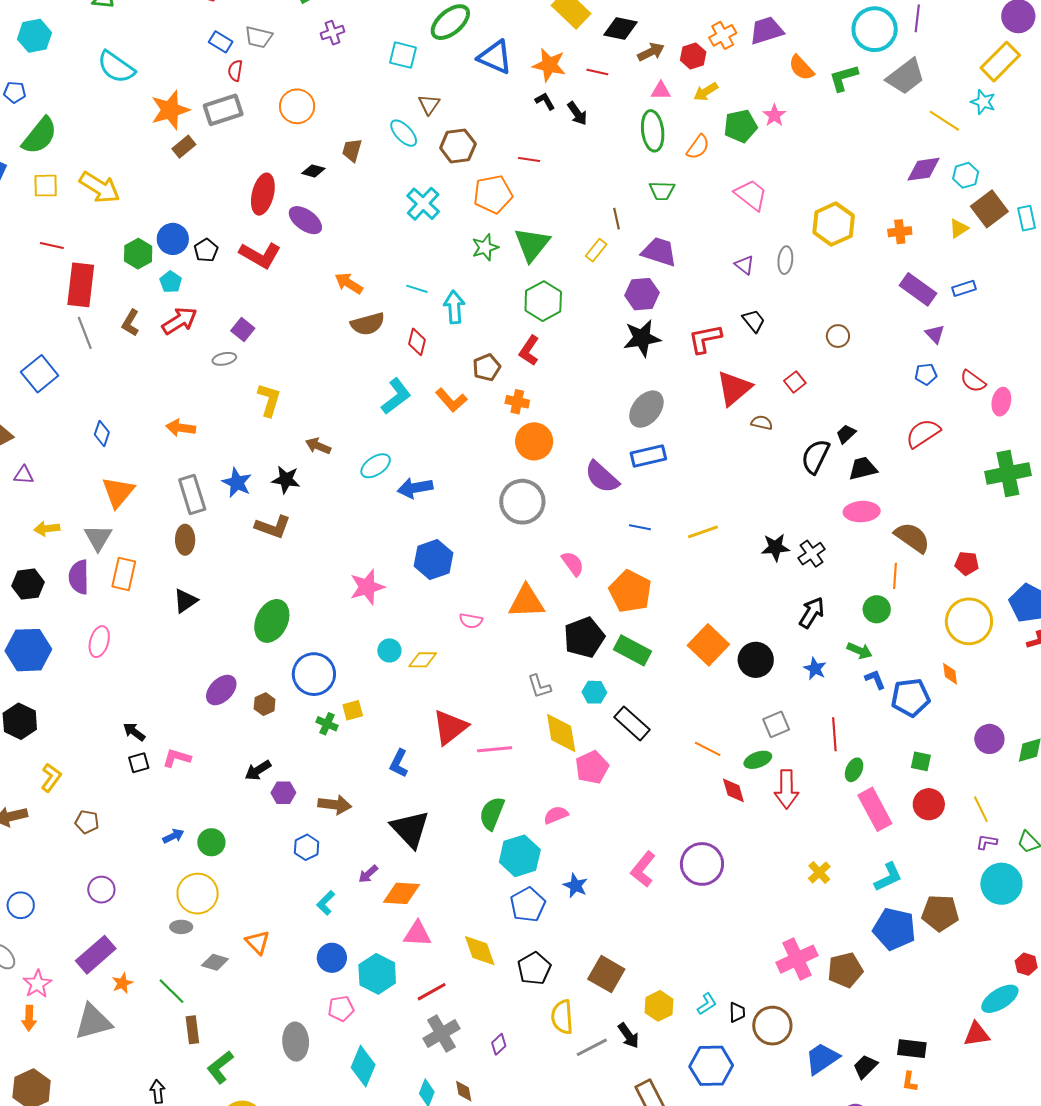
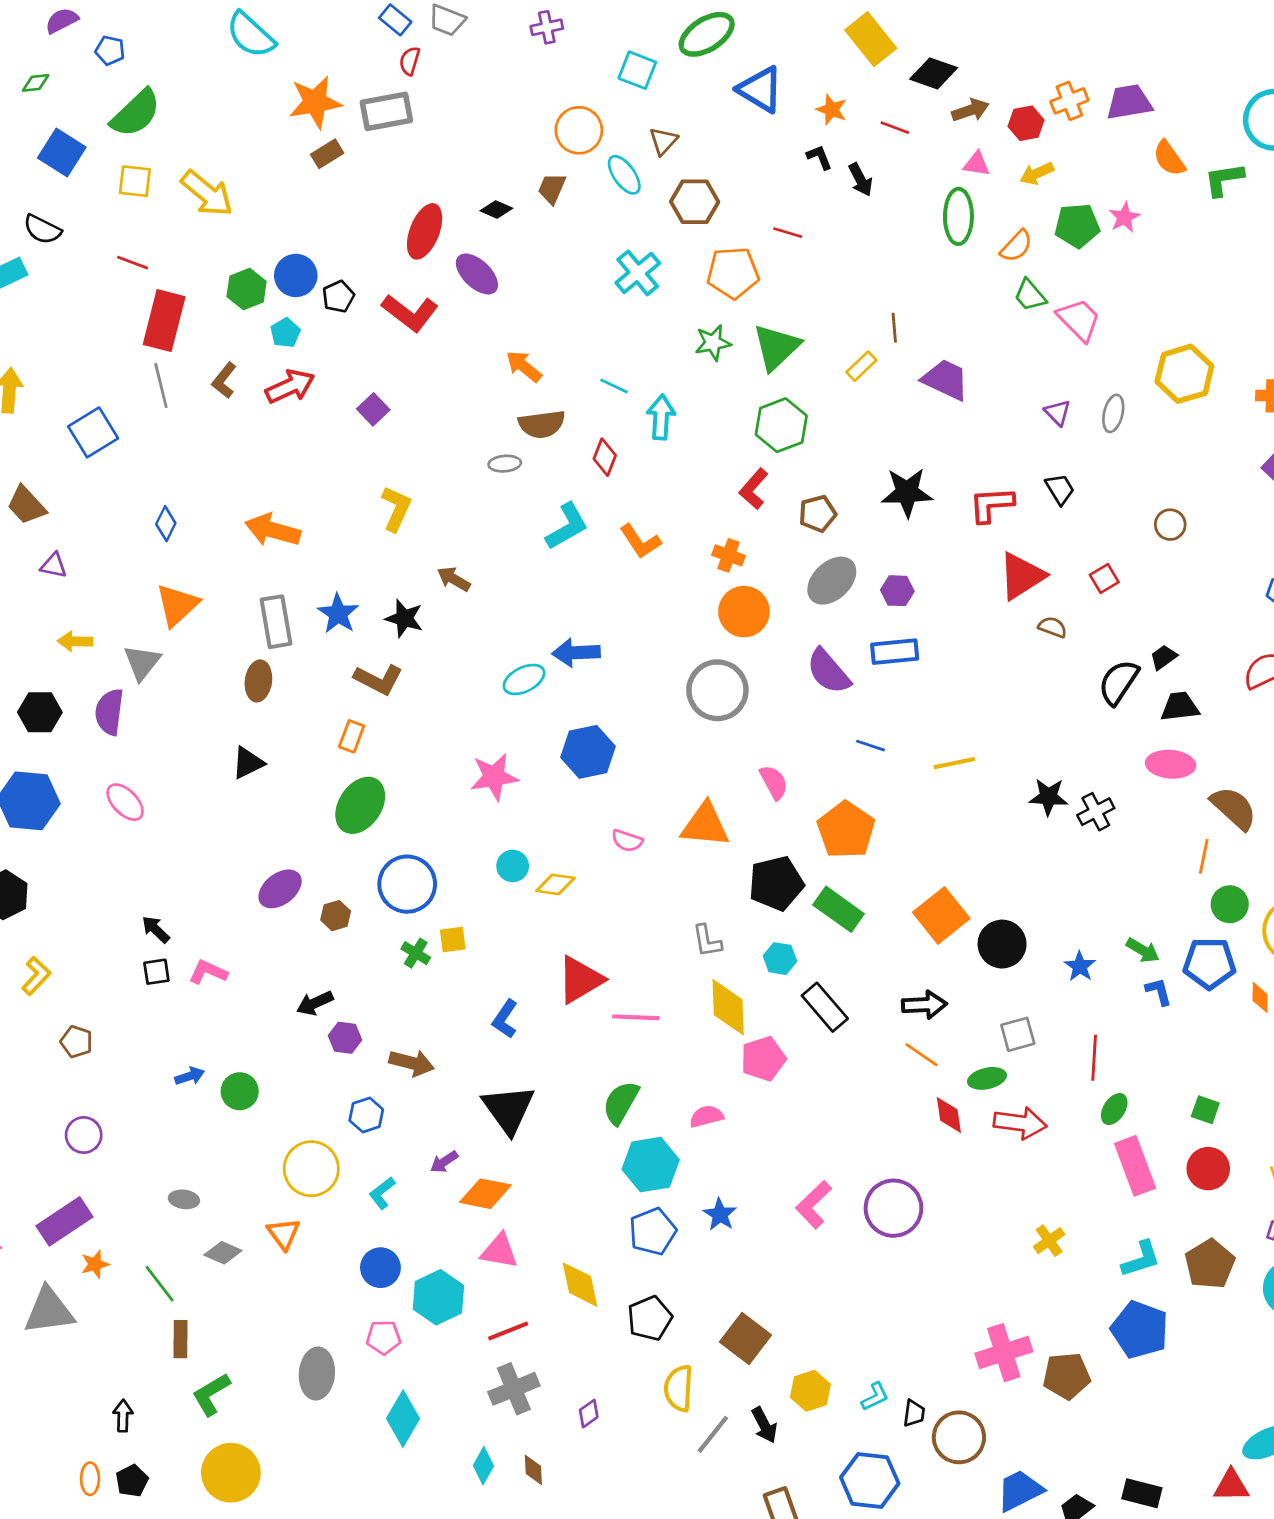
orange star: (549, 65) -> (832, 110), size x0.7
orange circle: (297, 106) -> (579, 130), moved
green trapezoid: (662, 191) -> (1030, 295), moved, turned 40
purple hexagon: (642, 294) -> (897, 591), moved, size x0.7
gray ellipse: (224, 359) -> (505, 464), moved
brown pentagon: (487, 367) -> (818, 514), moved
gray ellipse: (646, 409) -> (832, 581), moved
orange arrow: (181, 428) -> (273, 530), size x1.4
cyan ellipse: (376, 466) -> (524, 679), moved
orange rectangle: (124, 574) -> (352, 736), moved, size x0.7
green circle: (877, 609) -> (1230, 904), moved
black arrow: (812, 613) -> (924, 1005), moved, turned 48
pink ellipse: (99, 642) -> (125, 802), turned -68
blue pentagon: (911, 698) -> (1209, 963), moved
red arrow: (786, 789) -> (1020, 1123), turned -90
yellow circle: (198, 894) -> (311, 1169), moved
brown pentagon: (940, 913) -> (1210, 1264), moved, turned 30
gray line: (592, 1047) -> (713, 1434), turned -32

